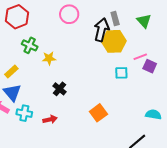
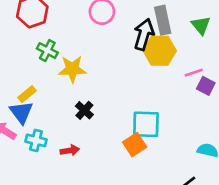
gray rectangle: (115, 18) -> (163, 20), size x1.5
yellow star: (49, 58) -> (72, 69), size x1.5
yellow rectangle: (11, 71) -> (27, 94), moved
cyan square: (121, 73) -> (146, 124), moved, size x1.6

